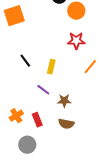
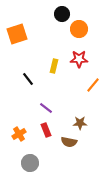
yellow rectangle: (51, 67) -> (54, 66), moved
brown star: (64, 101) -> (80, 123), moved
red rectangle: (37, 120) -> (46, 130), moved

